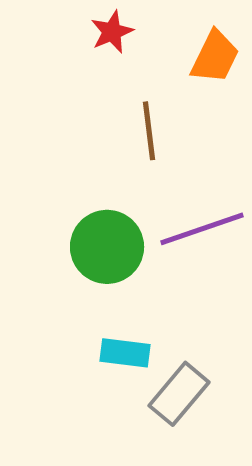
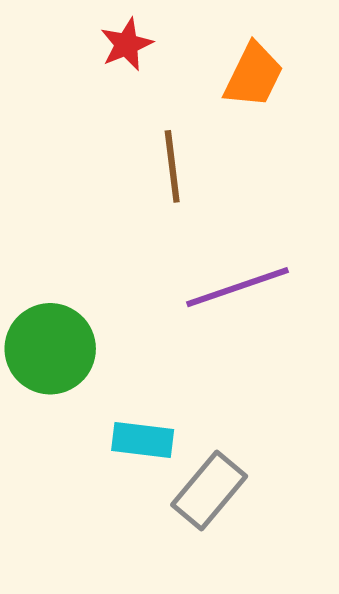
green circle: (107, 247) -> (50, 349), moved

